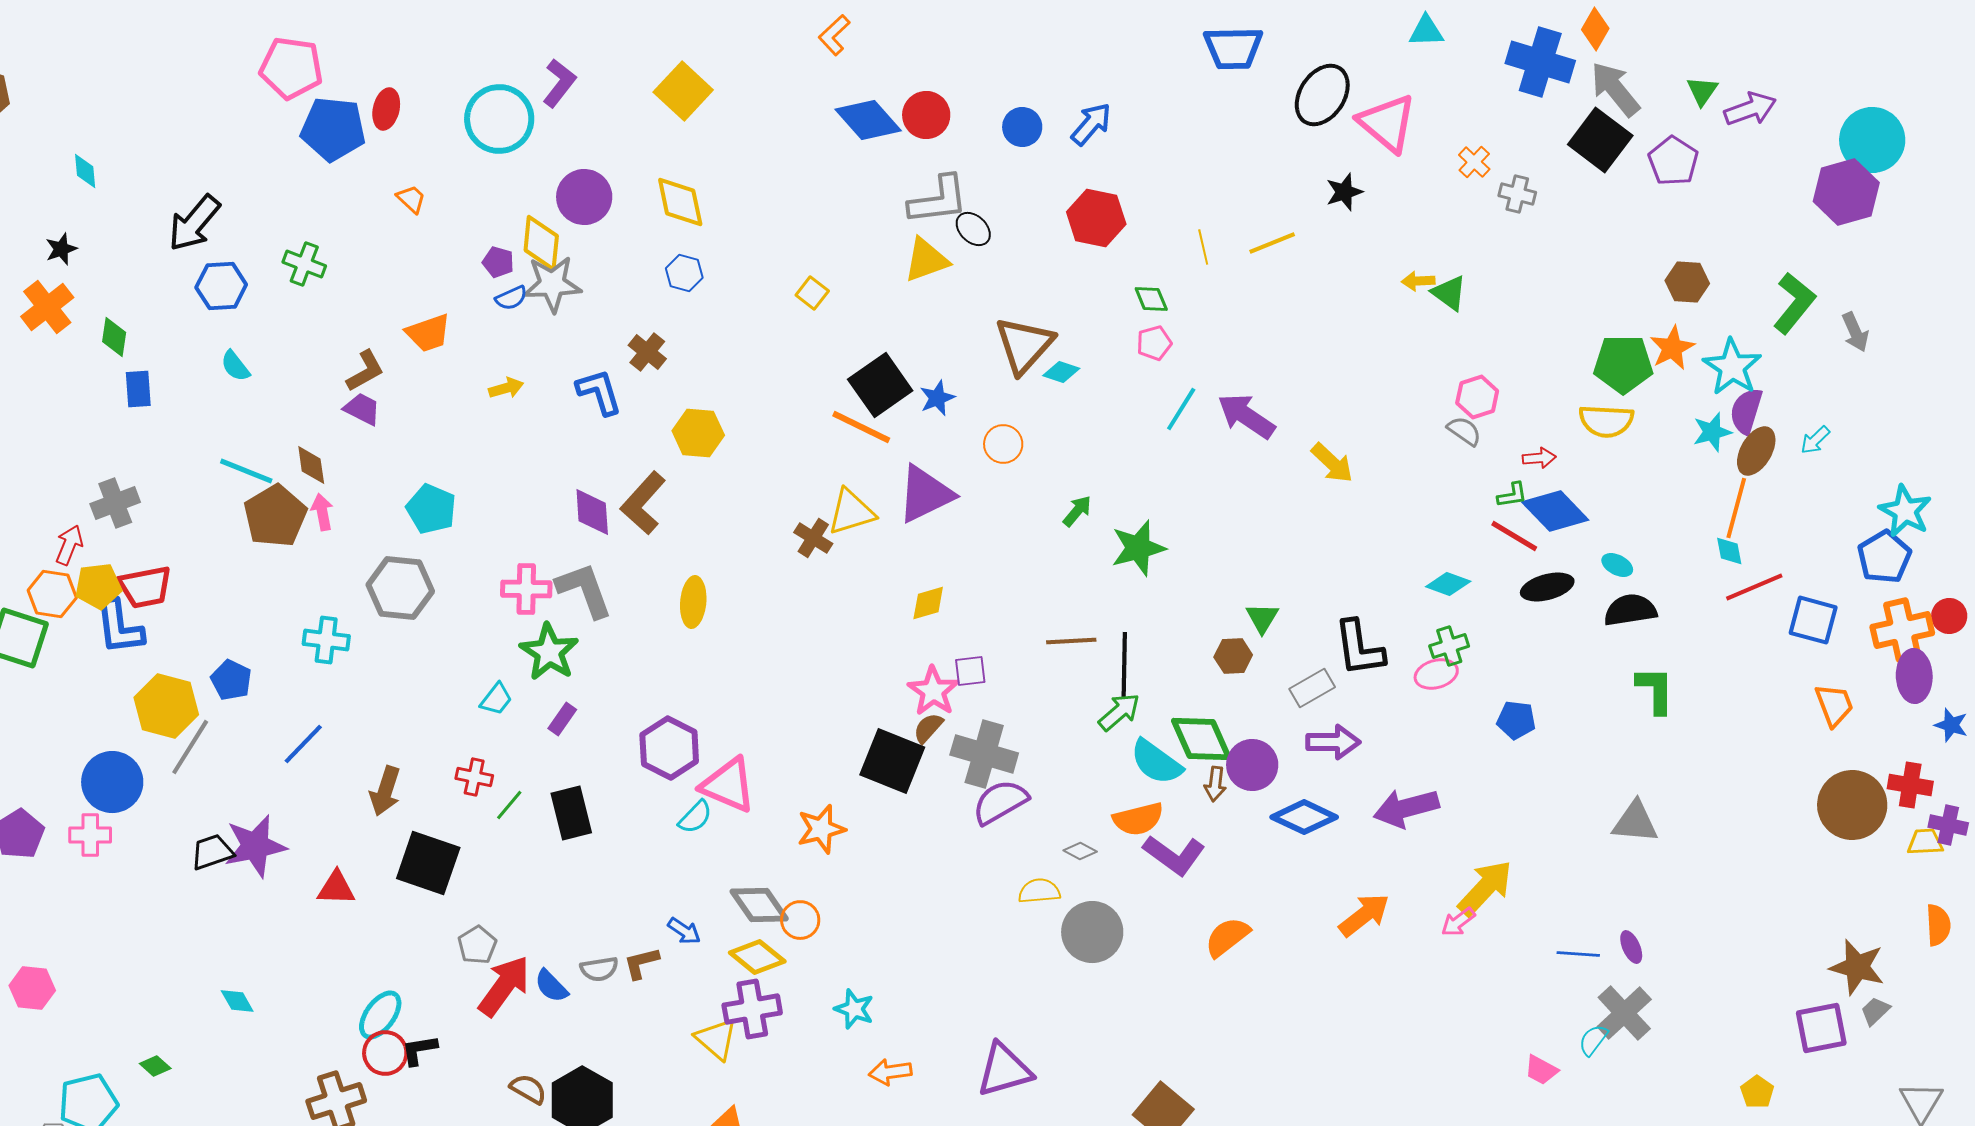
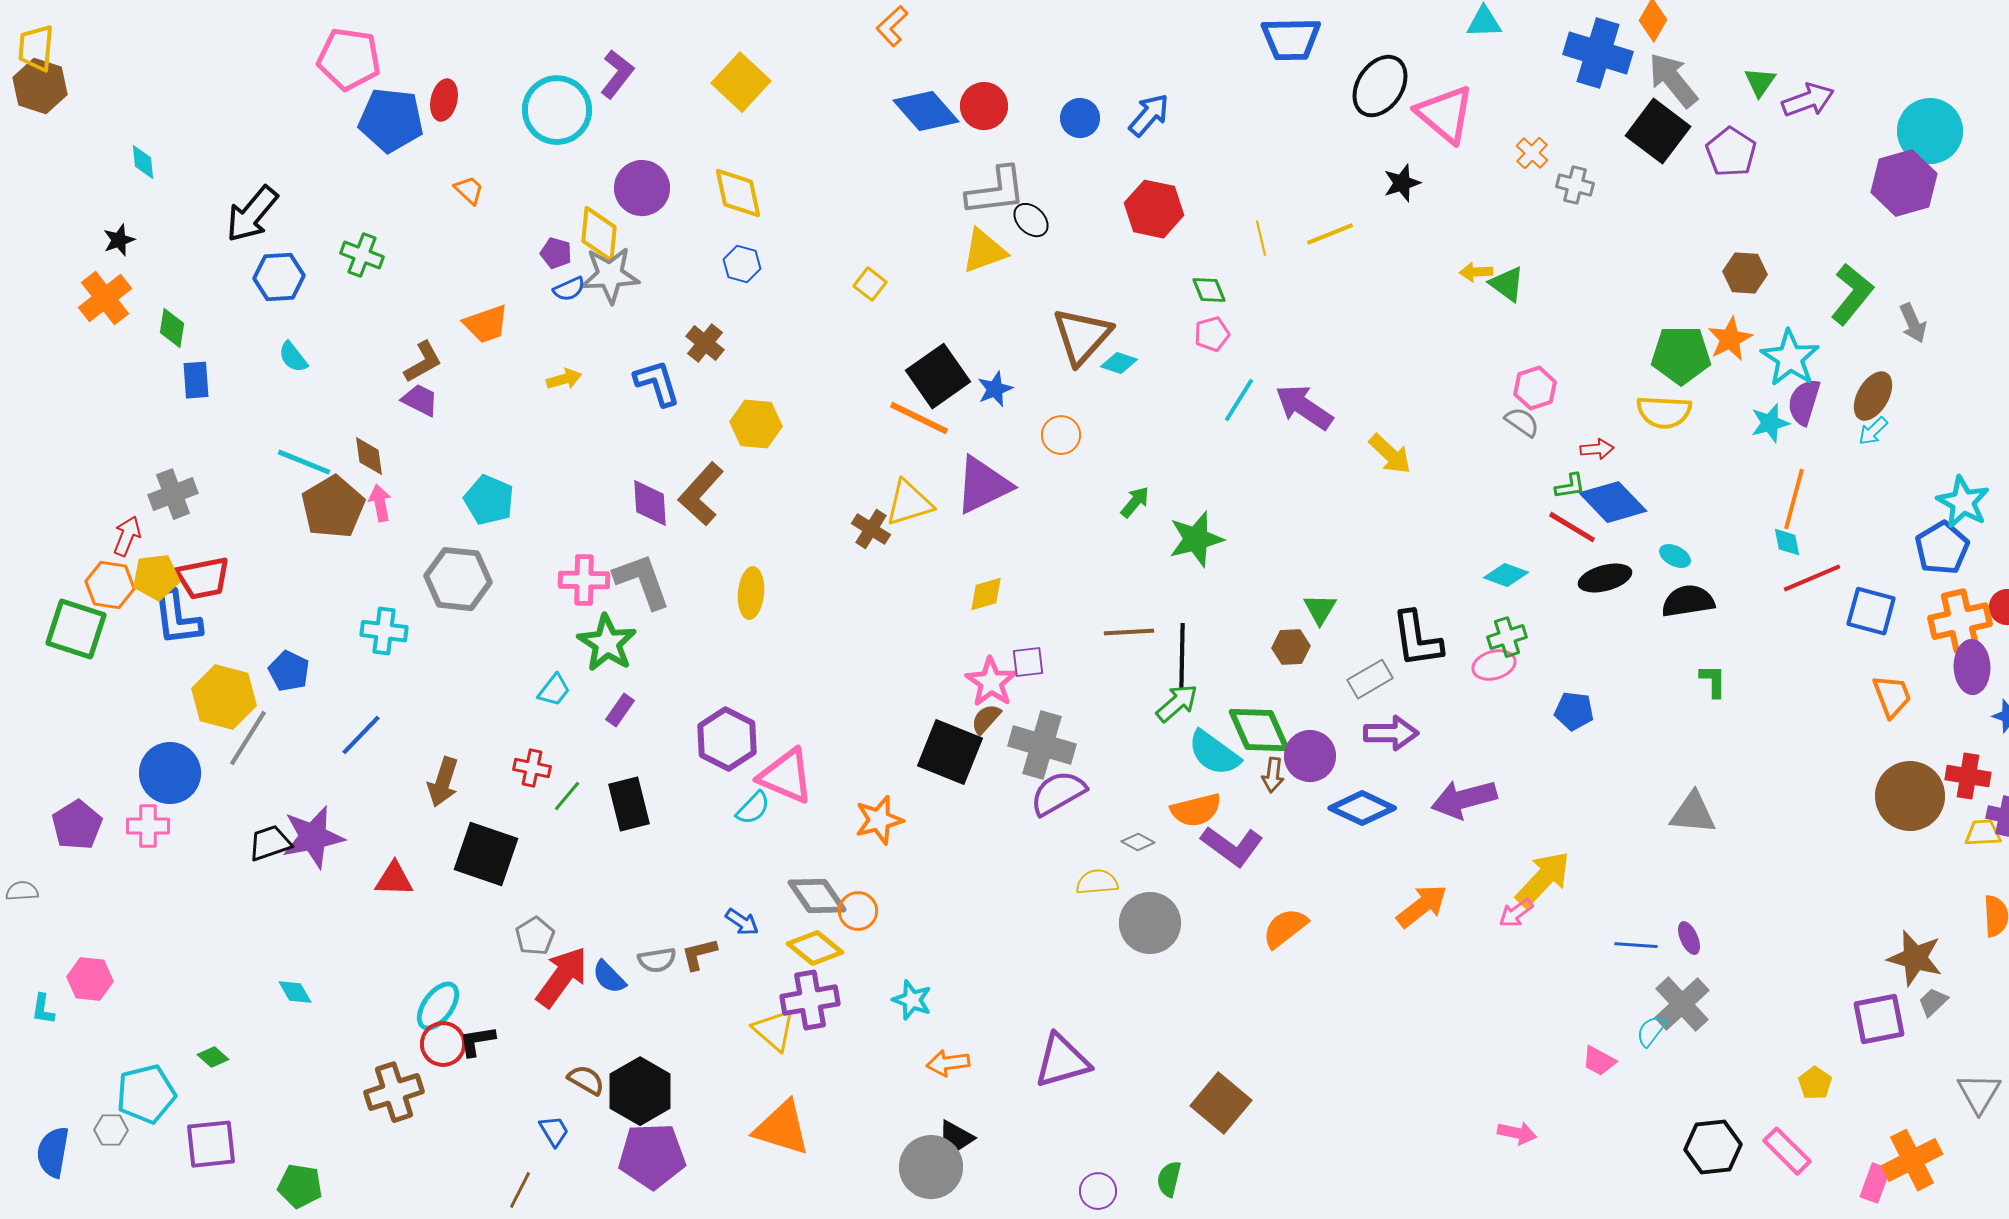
brown ellipse: (1756, 451) -> (1873, 396), moved
green L-shape: (1655, 690) -> (1713, 681), size x0.7

